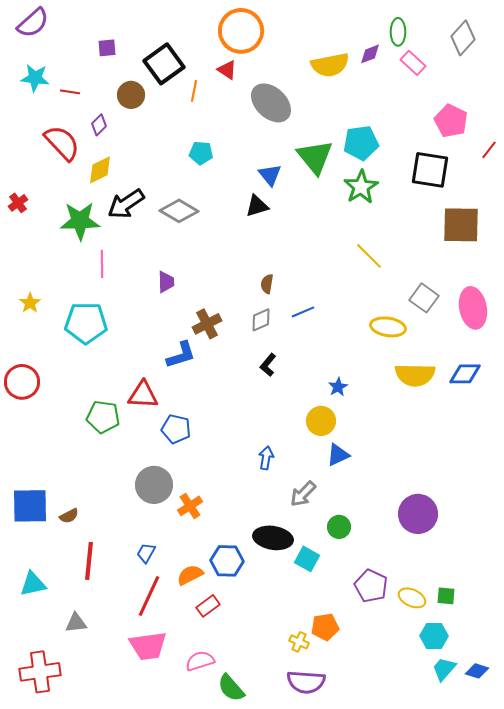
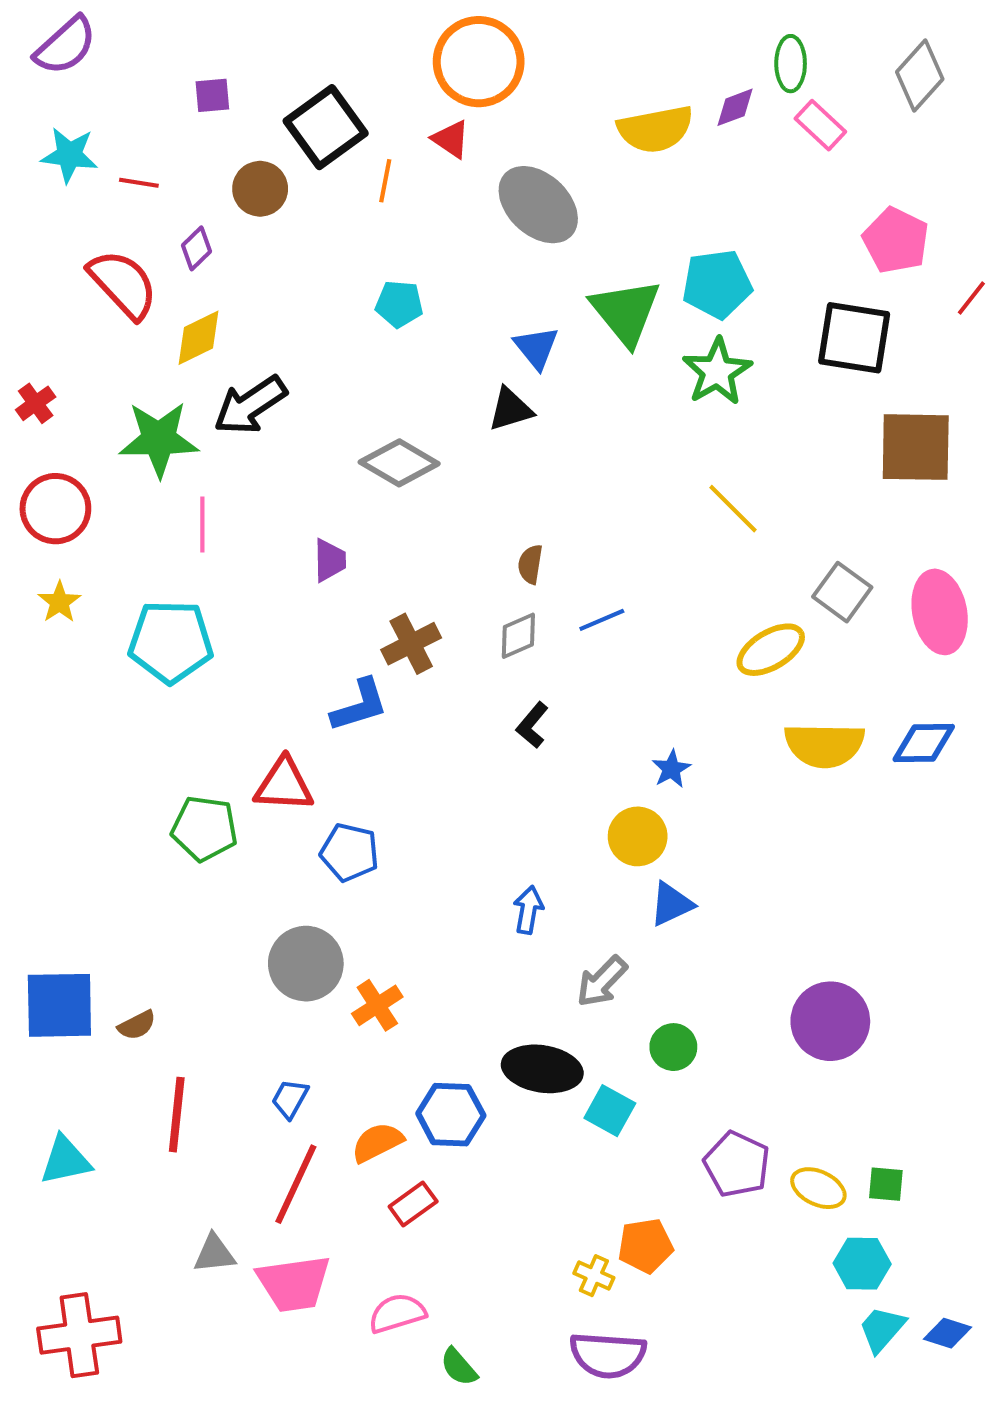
gray diamond: (179, 211) -> (399, 463), moved
yellow ellipse: (388, 327) -> (771, 650), turned -40
red circle: (22, 382) -> (55, 509), moved
gray triangle: (76, 623) -> (214, 1254), moved
green semicircle: (231, 688) -> (459, 1367), size x0.7

